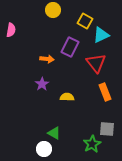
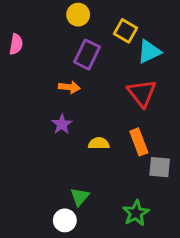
purple rectangle: (70, 47) -> (87, 55), moved
orange rectangle: (105, 92) -> (139, 142), moved
gray square: (107, 129) -> (160, 167), moved
green triangle: (54, 133) -> (80, 197), turned 40

